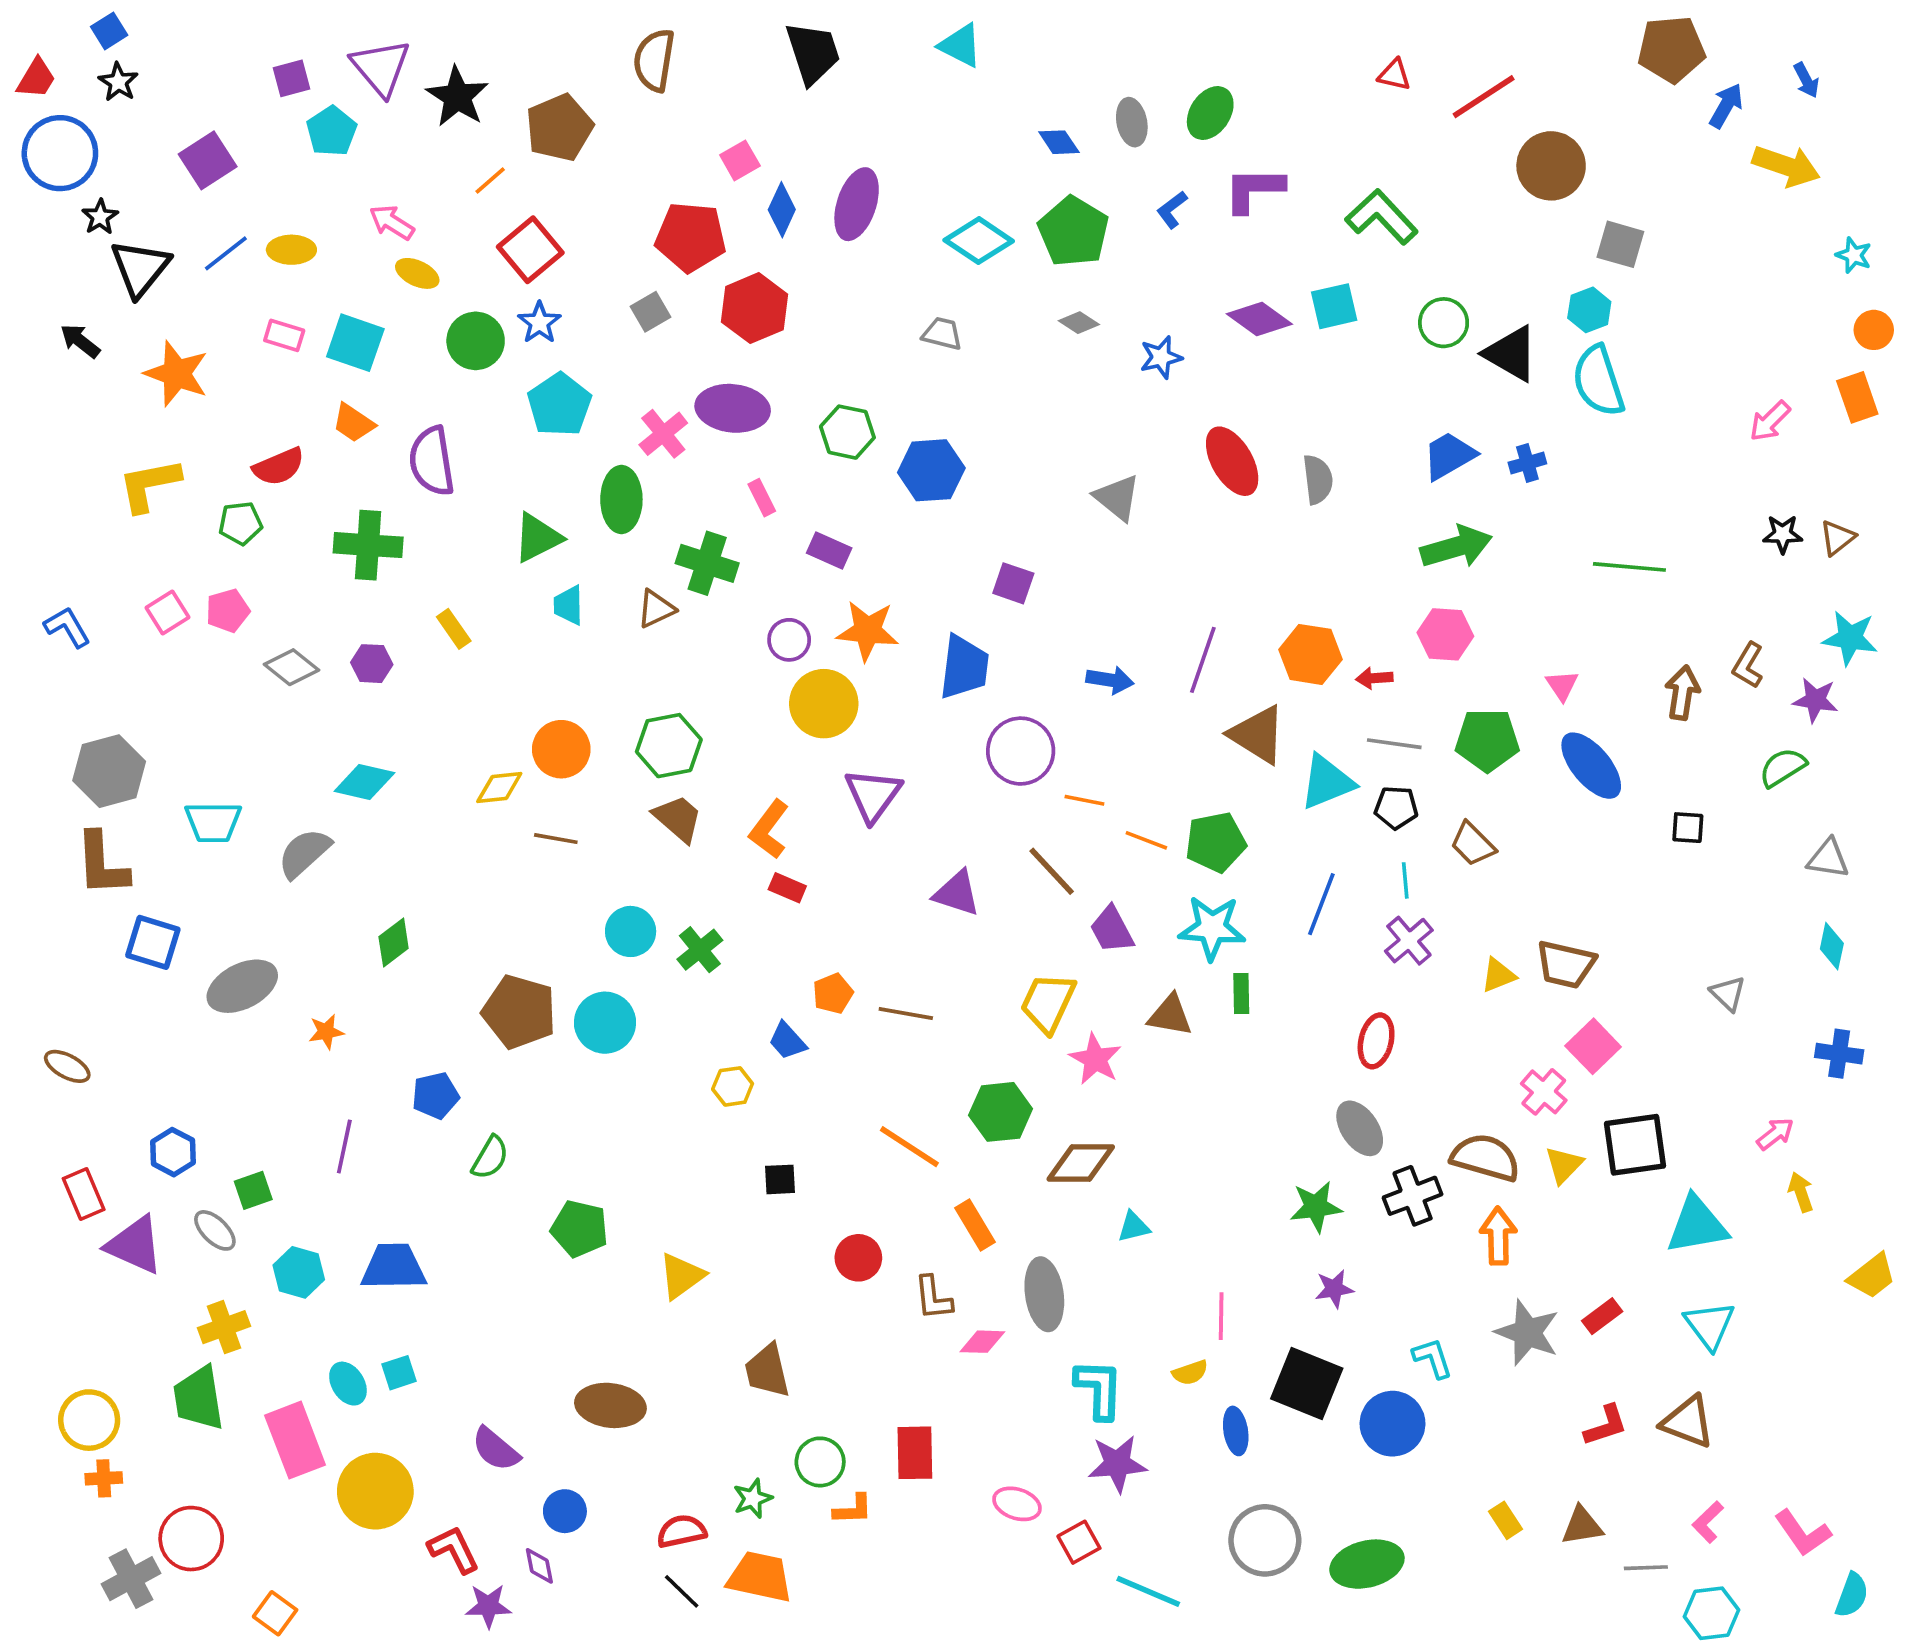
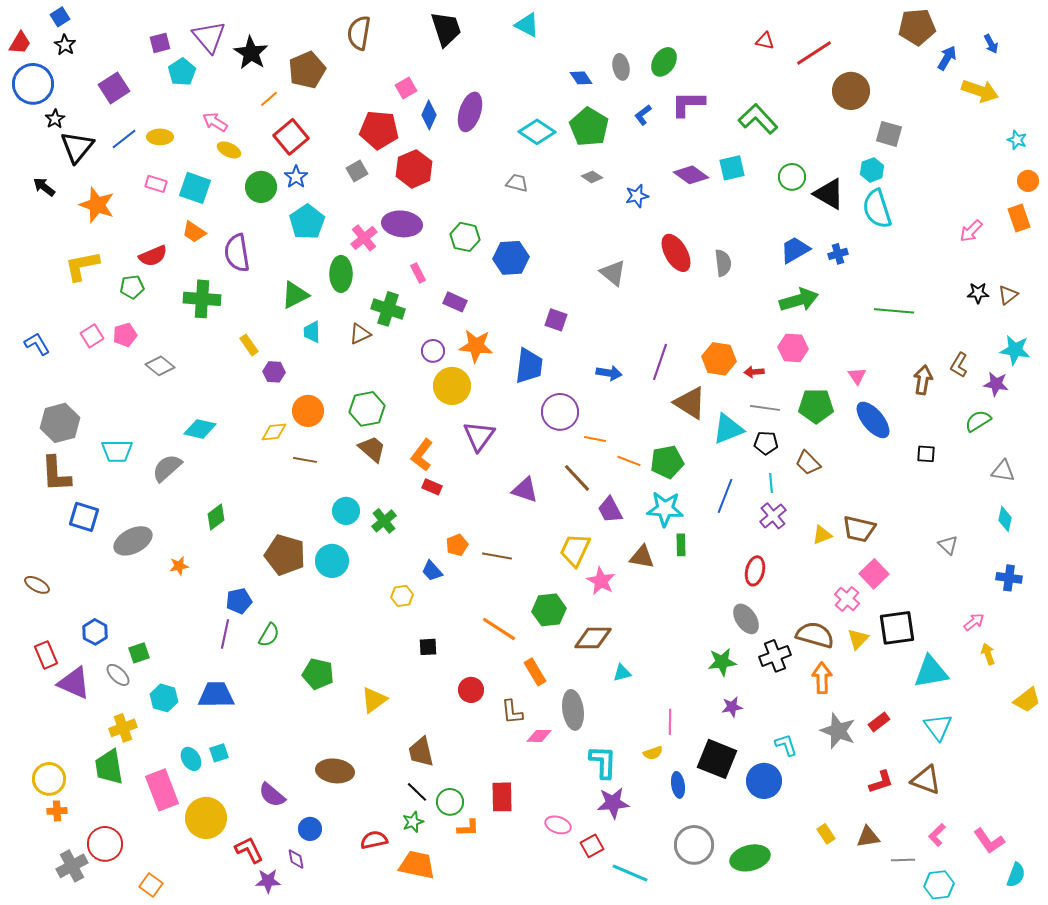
purple hexagon: (372, 664) -> (274, 372), moved
purple line: (344, 1147) -> (225, 634), moved
black line: (682, 1591) -> (417, 792), moved

